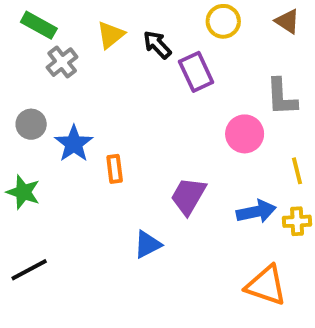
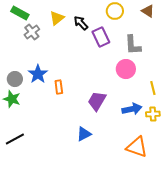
gray L-shape: (281, 97) -> (133, 45), moved
gray circle: (31, 124) -> (15, 79), moved
blue triangle: (148, 245) -> (84, 134), moved

